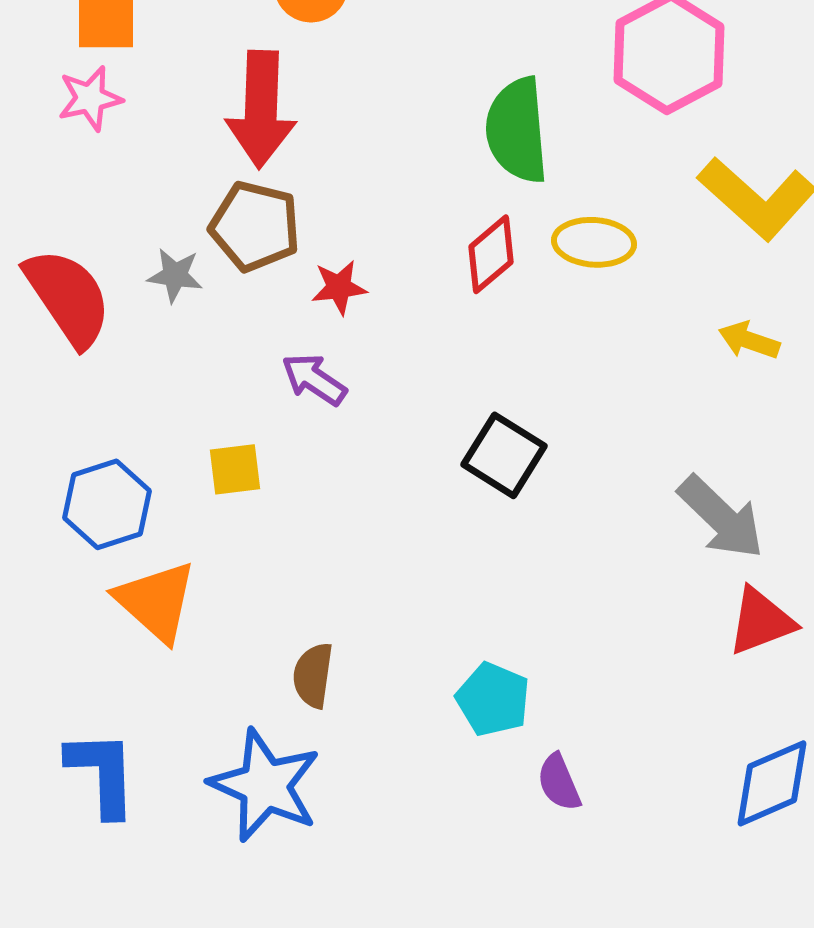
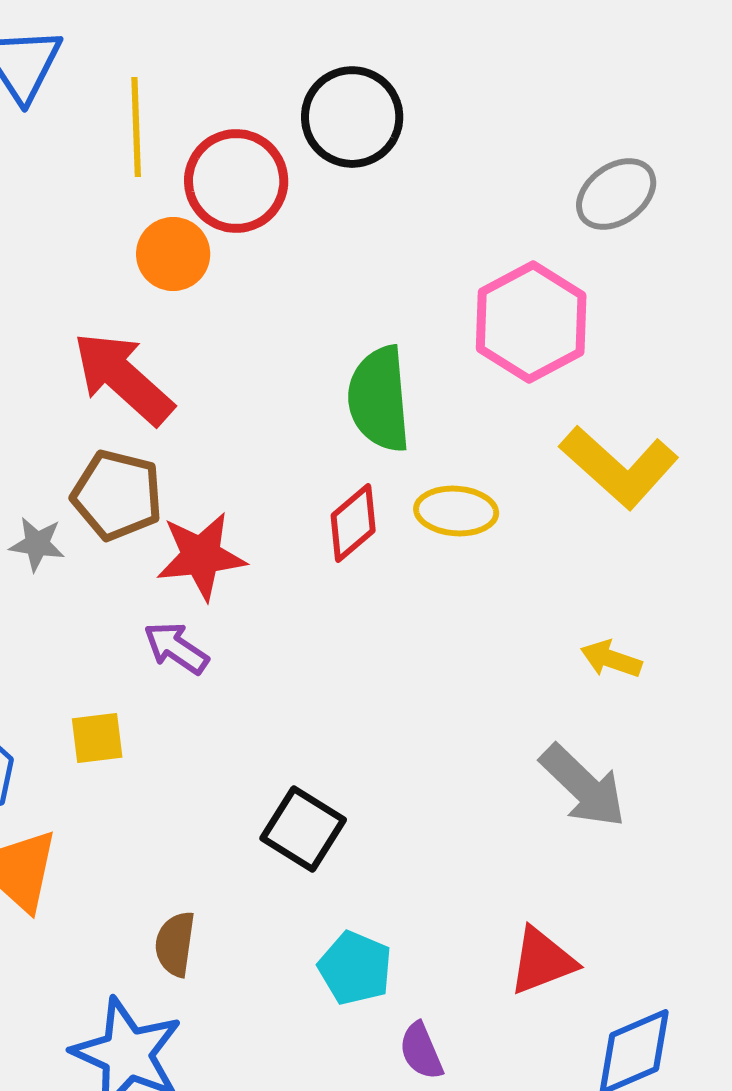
red arrow: (261, 109) -> (123, 378), turned 130
red star: (339, 287) -> (201, 556), size x1.6
yellow arrow: (749, 340) -> (611, 659), moved
black square: (504, 455) -> (303, 829), moved
red triangle: (761, 621) -> (542, 961), moved

